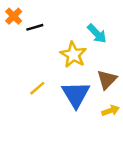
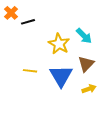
cyan arrow: (97, 34) -> (84, 36), moved
yellow line: (37, 88) -> (30, 71), turned 48

